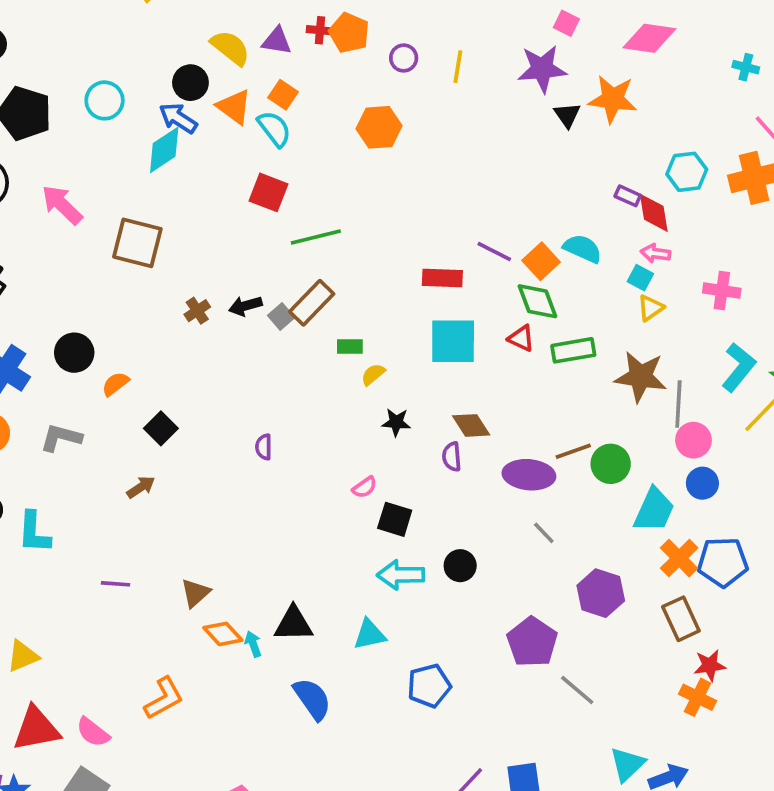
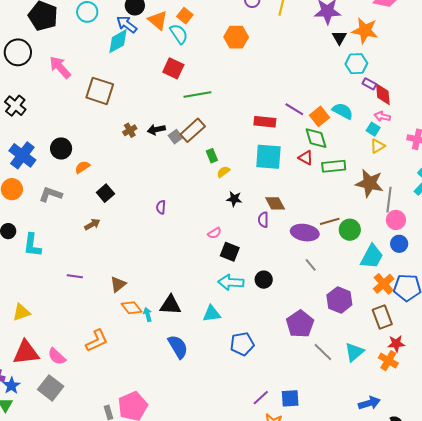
cyan hexagon: (687, 172) -> (356, 64), moved
green rectangle: (350, 347) -> (212, 156), turned 64
cyan triangle: (627, 764) -> (354, 352), moved

